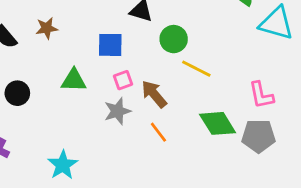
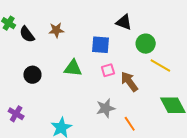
gray star: (117, 111) -> (106, 108), moved
orange line: (158, 132) -> (130, 124), moved

